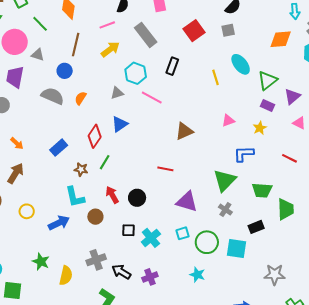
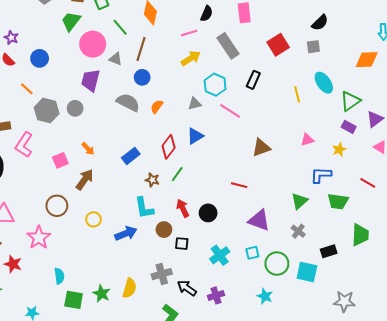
brown line: (76, 45) -> (141, 49), moved
green triangle: (225, 180) -> (299, 201), size x0.7
green trapezoid: (262, 190) -> (338, 201), moved
black square: (129, 230) -> (182, 244), moved
green star: (41, 262) -> (102, 294), moved

